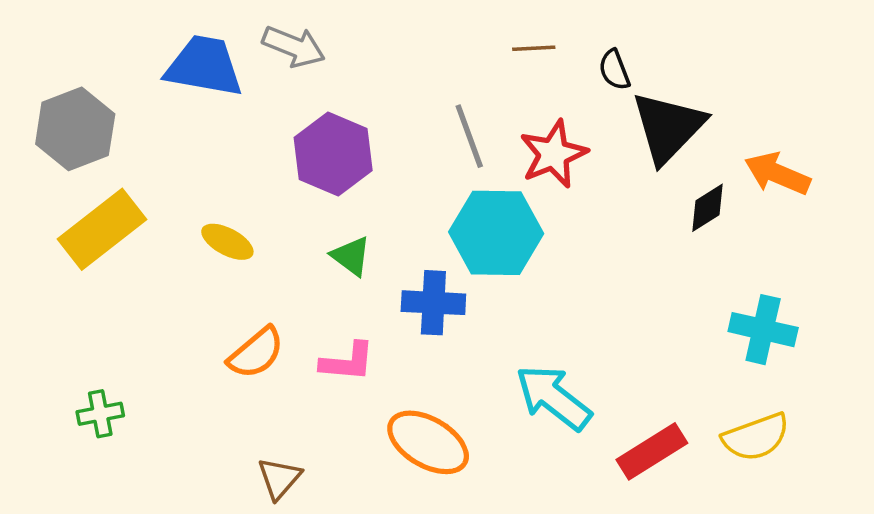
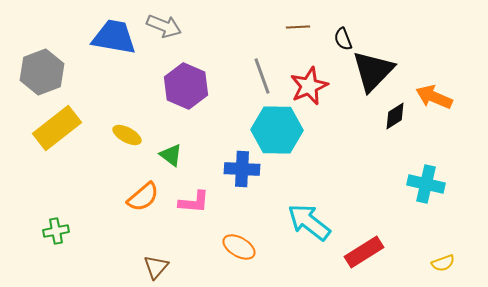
green triangle: (351, 256) -> (171, 155), moved
yellow semicircle: (756, 437) -> (443, 263), moved, size x0.6
orange ellipse: (428, 442) -> (239, 247), size x0.7

